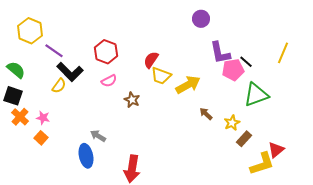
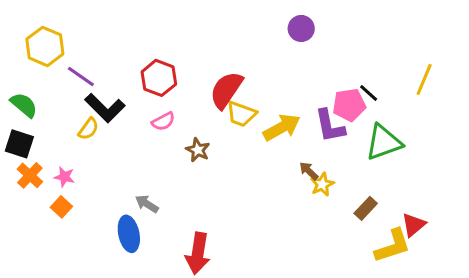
purple L-shape: (220, 53) -> (330, 126), moved
red semicircle: (151, 60) -> (226, 90), size x1.5
yellow star: (232, 123) -> (322, 184), moved

